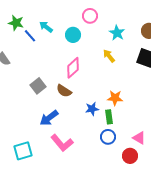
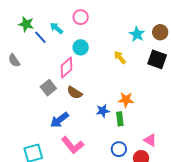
pink circle: (90, 16) -> (81, 17), moved
cyan star: (117, 33) -> (137, 34), moved
cyan circle: (73, 35) -> (81, 47), moved
pink diamond: (73, 68) -> (66, 67), moved
blue circle: (108, 137) -> (119, 149), moved

